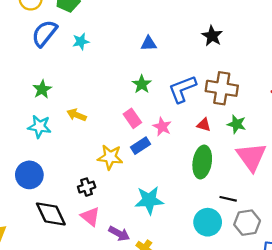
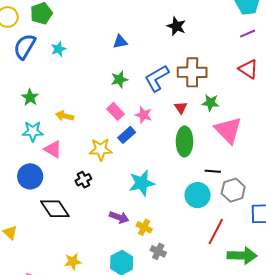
green star: (142, 84) -> (119, 79), turned 30
red triangle: (204, 125) -> (181, 108), turned 48
pink triangle: (90, 217) -> (53, 149), moved

